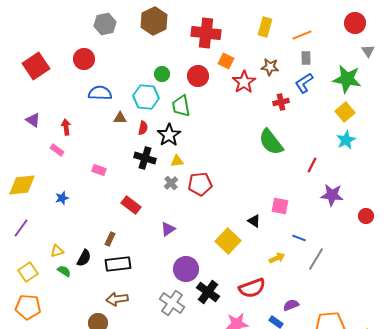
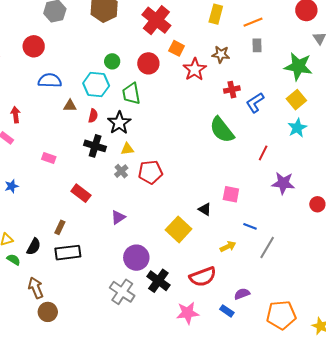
red cross: (206, 33) -> (156, 20), turned 32
blue L-shape: (304, 83) -> (255, 103), moved
brown arrow: (117, 299) -> (36, 288), moved, turned 75

